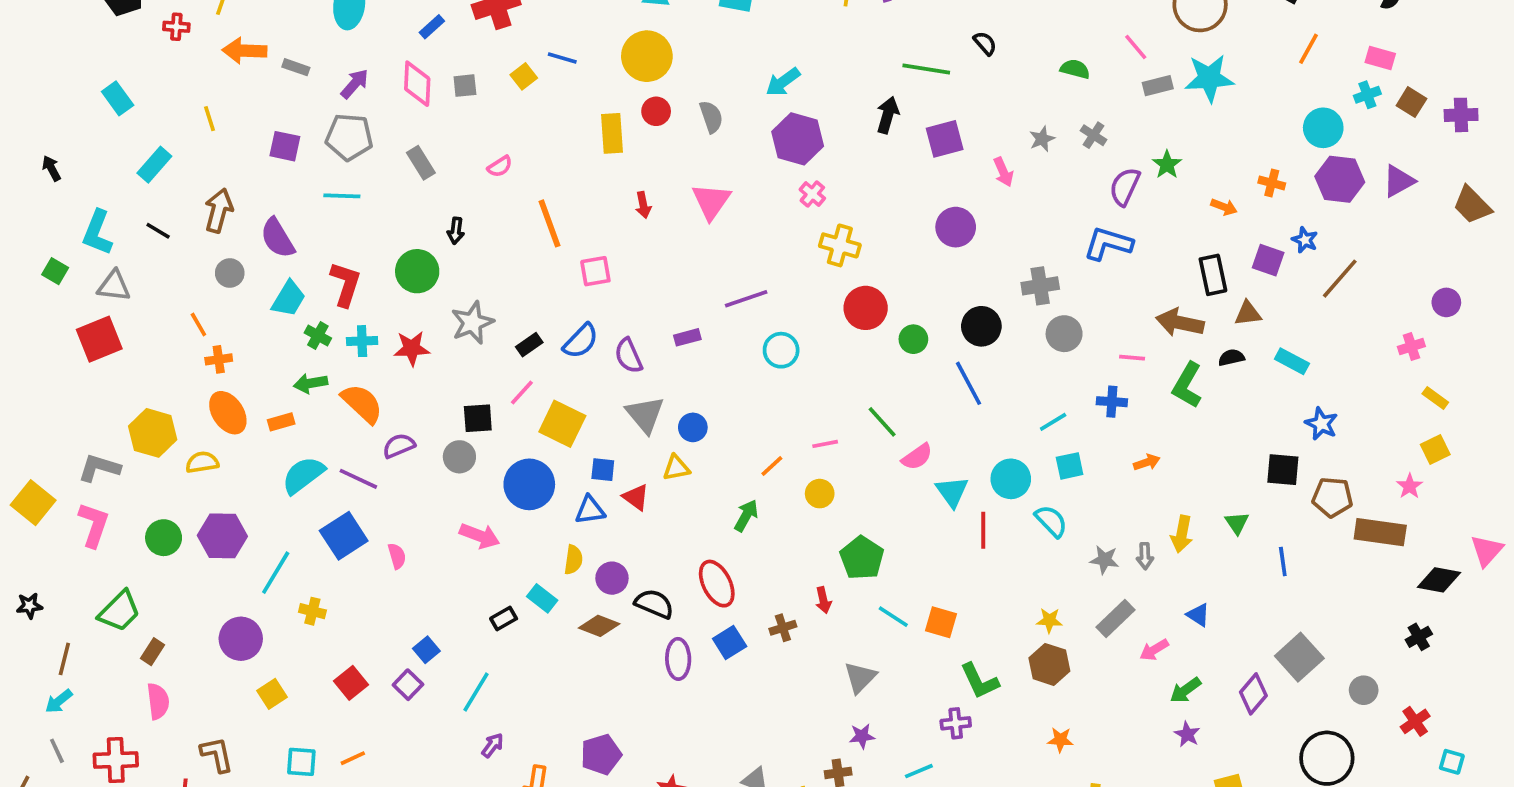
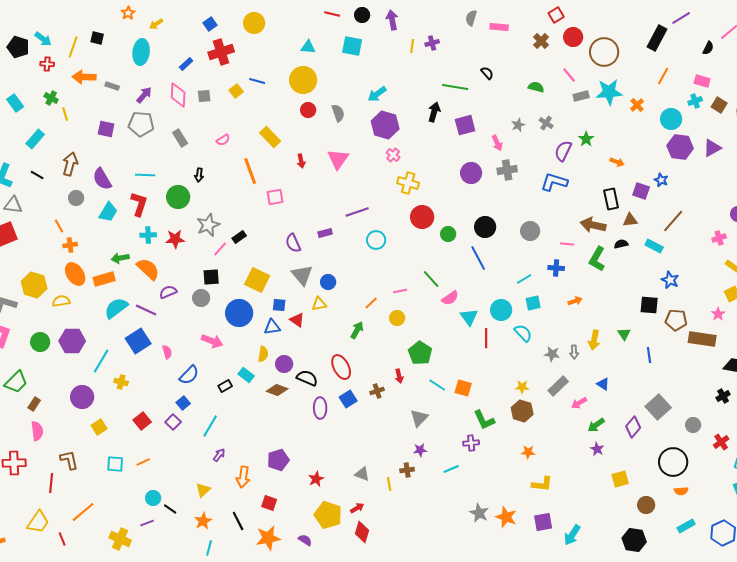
yellow rectangle: (612, 133) -> (270, 137), moved, turned -40
orange cross: (1272, 183) -> (637, 105), moved, turned 32
cyan line: (342, 196) -> (145, 175), moved
brown line: (1340, 279) -> (673, 221), moved
gray cross: (1040, 286) -> (507, 170), moved
green cross: (318, 335) -> (51, 98), moved
blue semicircle: (581, 341) -> (189, 375), moved
pink line: (522, 392) -> (220, 249), moved
orange rectangle: (281, 422) -> (104, 279), size x1.5

